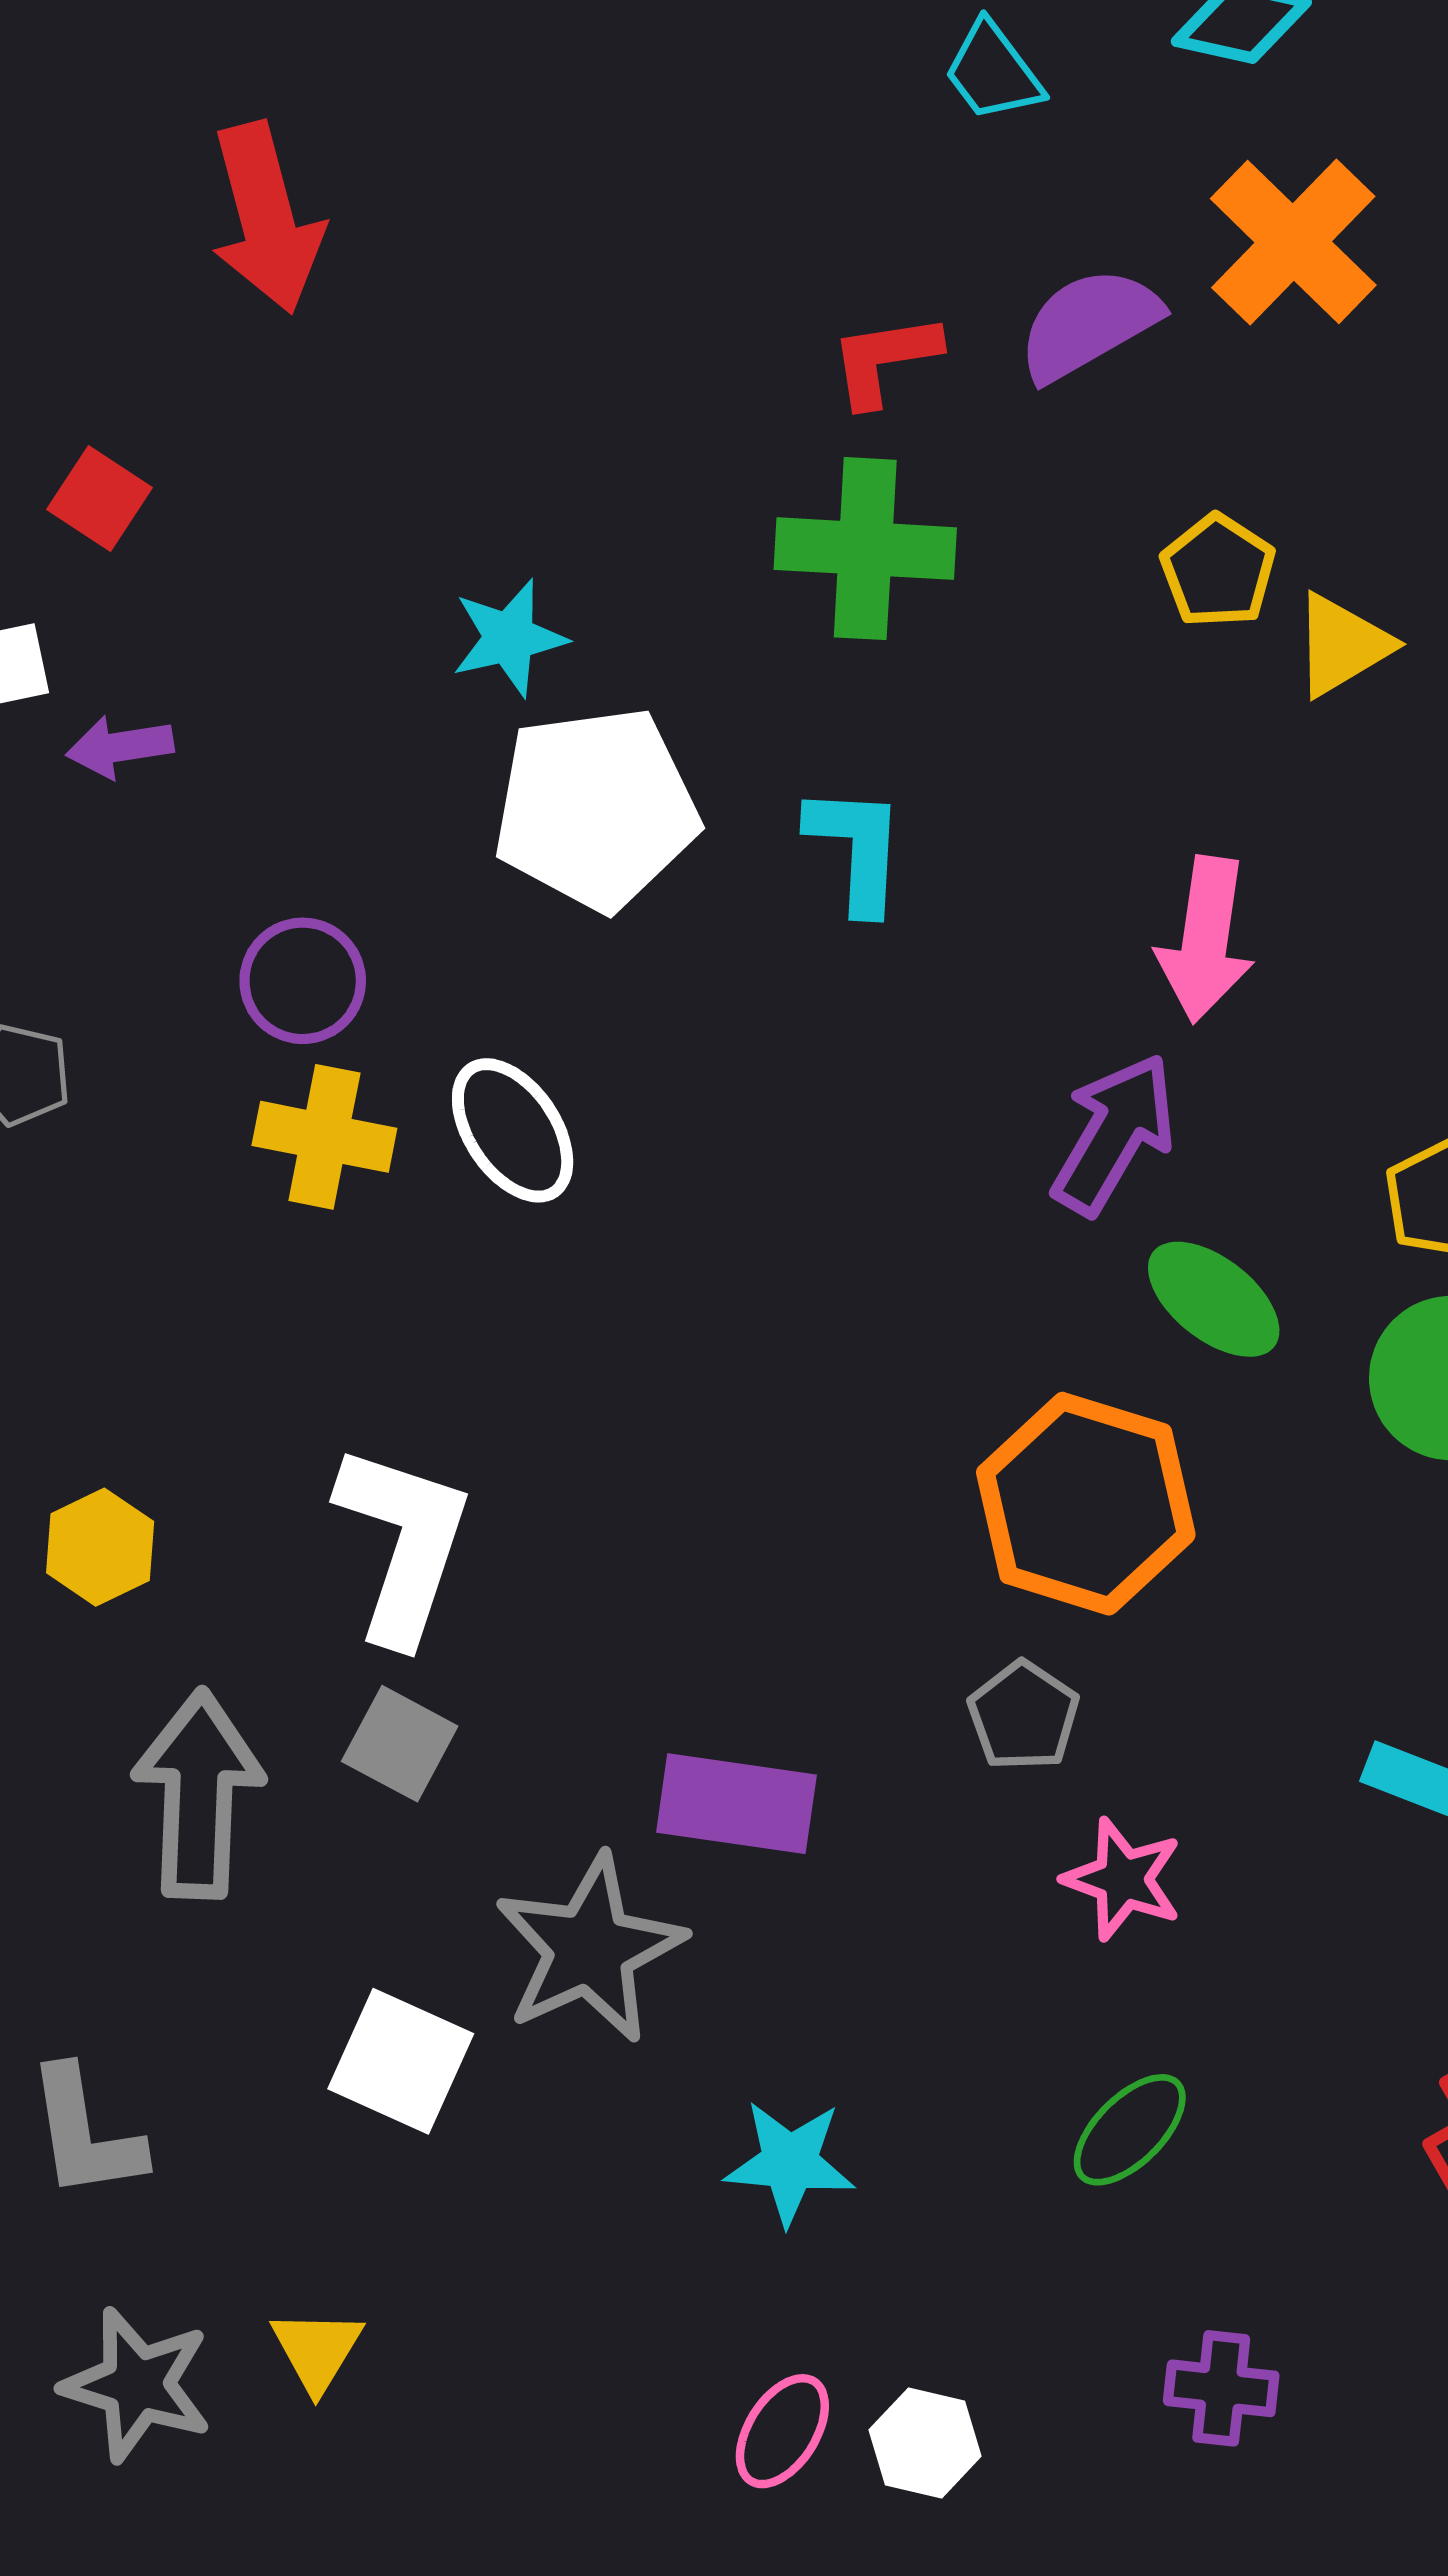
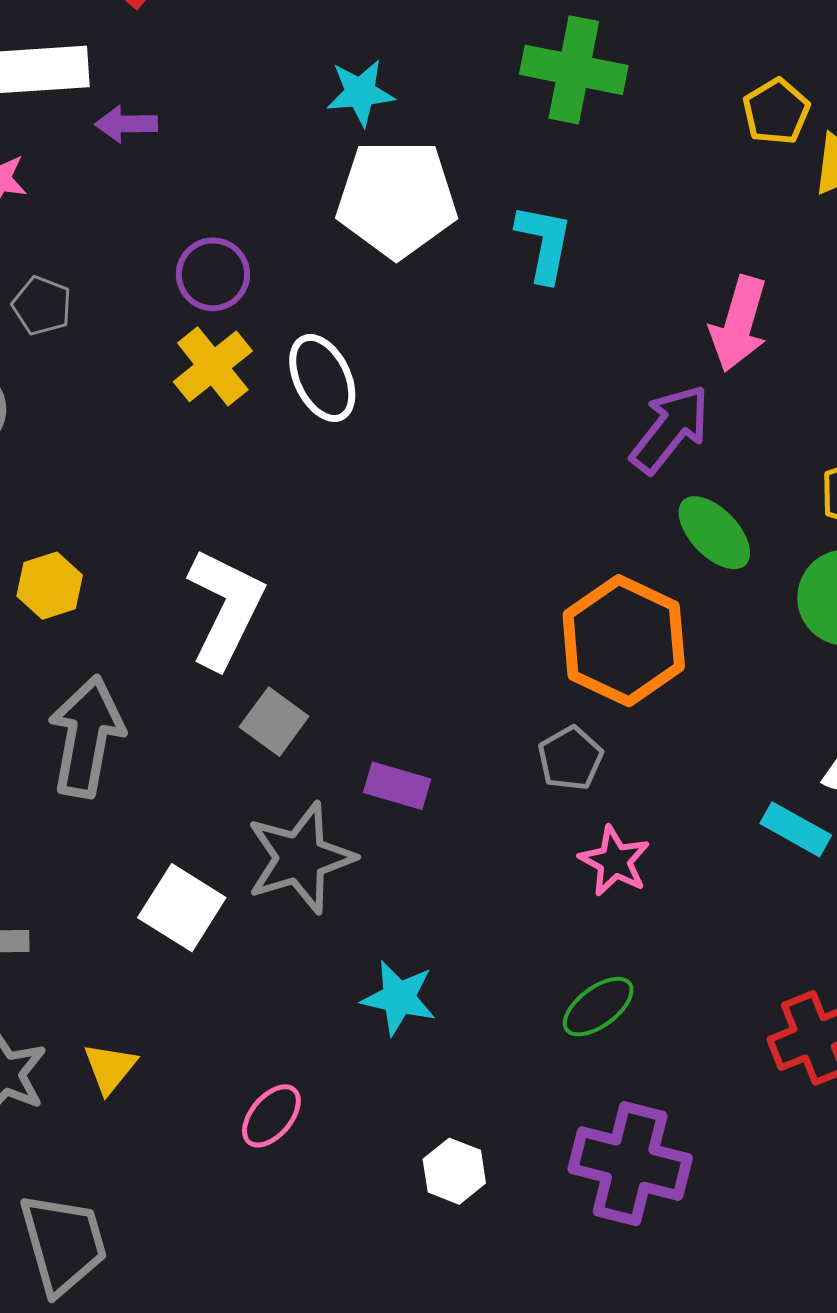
yellow cross: (324, 1137) -> (213, 366), turned 32
gray square: (400, 1744) -> (274, 722), moved
purple rectangle: (736, 1804) -> (397, 786), size x0.7
purple cross: (1221, 2388) -> (630, 1164), size x1.8
pink ellipse: (782, 2431) -> (271, 1116), moved

